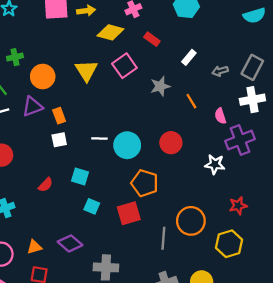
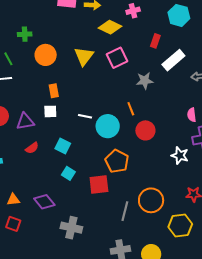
red rectangle: (152, 39) -> (155, 41), moved, turned 64
white rectangle: (189, 57) -> (173, 60), size x1.6
orange line: (191, 101) -> (131, 109), moved
purple triangle: (32, 107) -> (25, 122), moved

